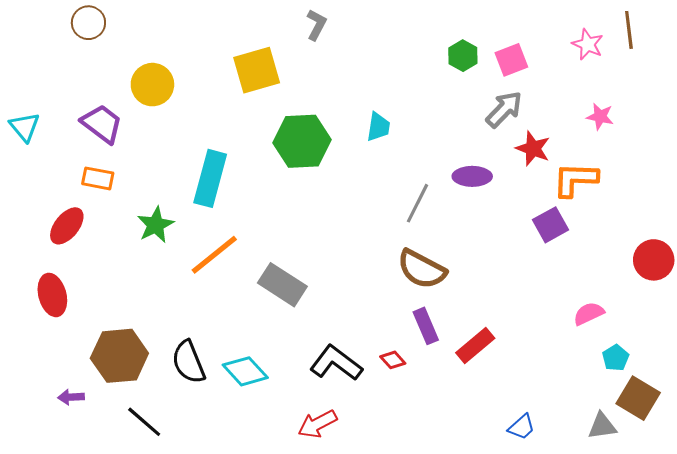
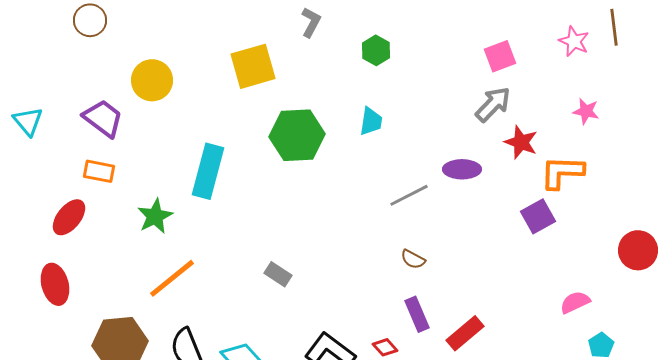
green hexagon: (463, 56) -> (376, 50), moved
gray line: (418, 203) -> (409, 195), turned 36
orange line: (214, 255) -> (172, 278), moved
brown semicircle: (422, 269) -> (413, 259), size x0.5
gray rectangle: (282, 285) -> (278, 274), size x0.6

